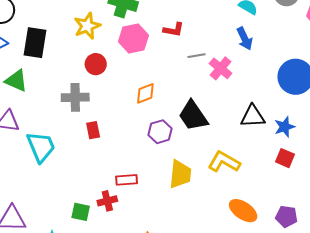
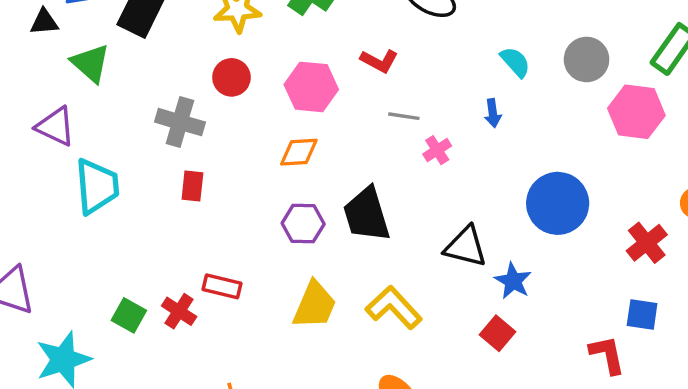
pink hexagon: (133, 38) -> (311, 87), moved
blue arrow: (245, 39) -> (493, 113), size x0.7
pink cross: (221, 68) -> (437, 150), size x0.7
blue star: (285, 127) -> (513, 281), turned 30
red cross: (107, 201) -> (179, 311), turned 30

